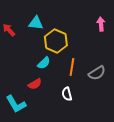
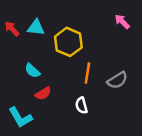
cyan triangle: (36, 23) -> (36, 28), moved
pink arrow: (101, 24) -> (122, 22), turned -40
cyan semicircle: (44, 63) -> (32, 71), moved, turned 88

